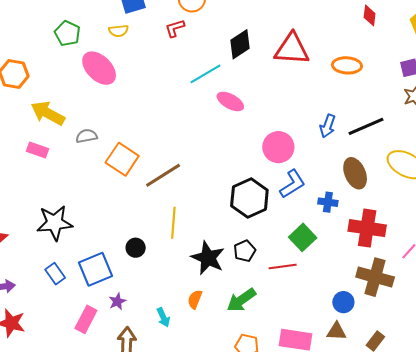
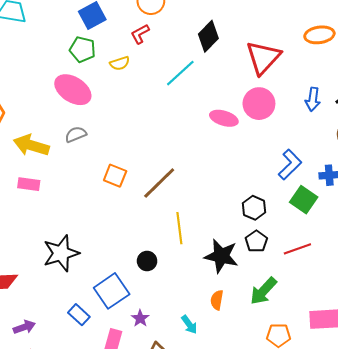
yellow semicircle: (119, 31) -> (120, 63), moved
green pentagon: (67, 33) -> (82, 49), moved
red triangle: (292, 49) -> (263, 58), moved, turned -39
pink ellipse: (230, 101) -> (224, 118), moved
gray semicircle: (87, 136) -> (76, 134), moved
pink circle: (278, 147) -> (259, 104), moved
orange square: (122, 159) -> (115, 176), size x0.7
black hexagon: (249, 198) -> (254, 208), moved, size x0.6
green square: (303, 237) -> (304, 200), moved
blue rectangle: (55, 274) -> (79, 315), moved

